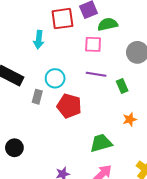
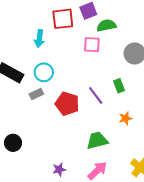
purple line: (96, 74) -> (96, 96), moved, turned 42
cyan circle: (55, 78) -> (44, 72), moved
gray rectangle: (37, 97) -> (36, 94), turned 48

